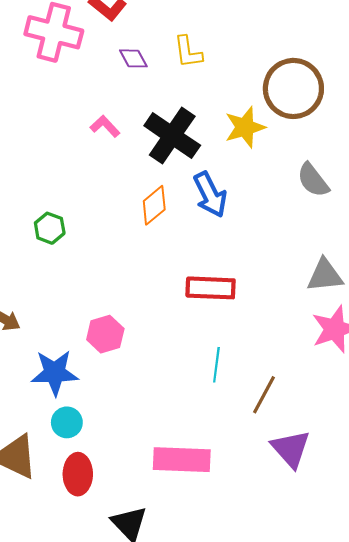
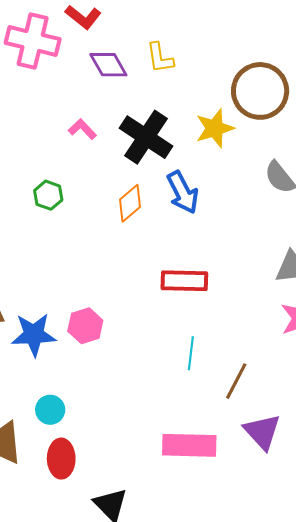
purple diamond: (133, 58) -> (108, 65), size x1.4
green hexagon: (50, 228) -> (48, 195), moved
blue star: (55, 373) -> (34, 335), moved
pink rectangle: (182, 460) -> (189, 445), moved

